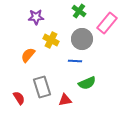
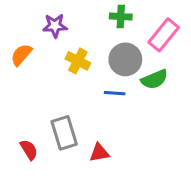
green cross: (79, 11) -> (121, 17), turned -32
orange semicircle: (28, 55) -> (21, 55), moved
green semicircle: (87, 83) -> (154, 79), moved

